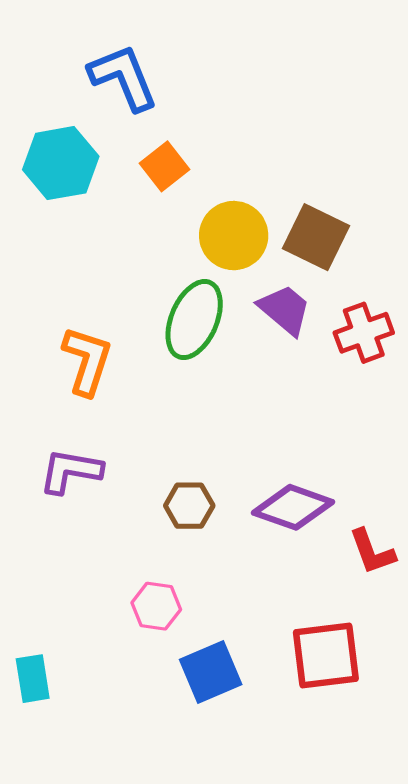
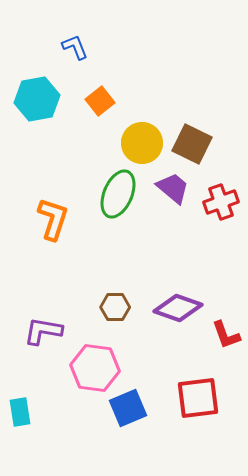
blue L-shape: (123, 77) -> (75, 47), size x0.6
purple L-shape: (71, 471) -> (43, 331), moved
pink hexagon: (156, 606) -> (95, 368), size x1.6

